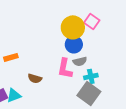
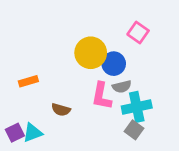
yellow circle: (73, 27) -> (91, 53), moved
cyan cross: (91, 76) -> (137, 107), size x1.5
gray square: (89, 93) -> (134, 130), size x0.6

